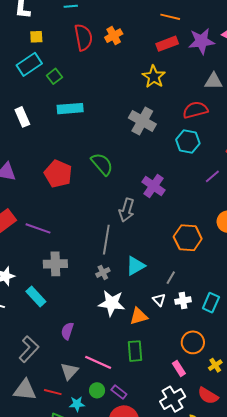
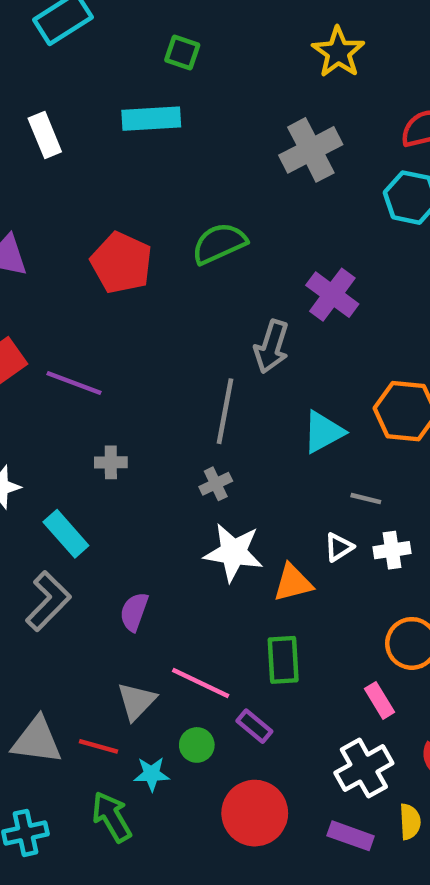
green square: (54, 76) -> (182, 53), moved, turned -35
gray cross: (142, 121) -> (311, 150), turned 32
green semicircle: (102, 164) -> (219, 243), turned -75
gray cross: (55, 264) -> (111, 462), size x0.6
cyan triangle: (135, 266) -> (323, 432), moved
gray line: (171, 278) -> (366, 499), turned 72
white triangle: (159, 300) -> (339, 547), turned 40
gray L-shape: (29, 349) -> (48, 601), moved
purple rectangle: (119, 392) -> (254, 726), moved

